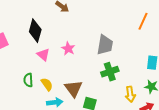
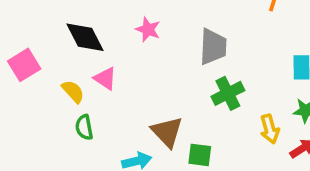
black diamond: (35, 31) -> (85, 37), turned -35
pink star: (68, 49) -> (148, 29), moved
yellow semicircle: (47, 84) -> (73, 91), moved

